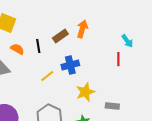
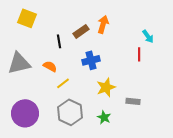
orange semicircle: (17, 49) -> (50, 66), moved
yellow line: (47, 76) -> (63, 83), moved

